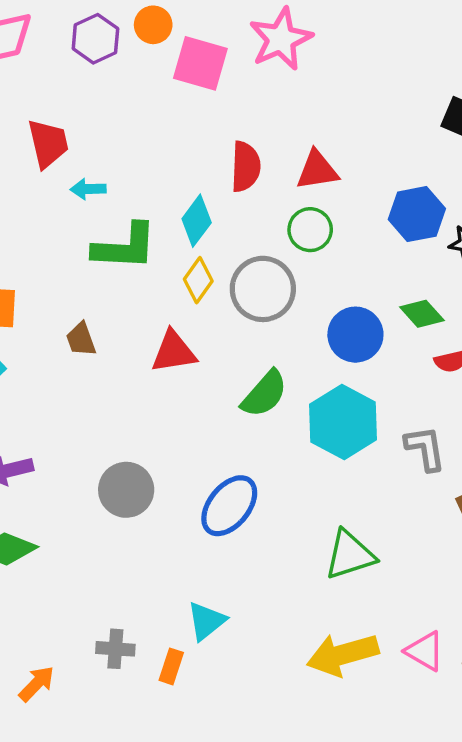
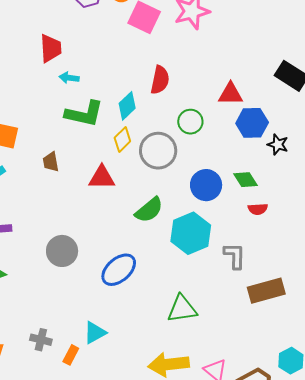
red triangle: (317, 170) -> (231, 94), moved

